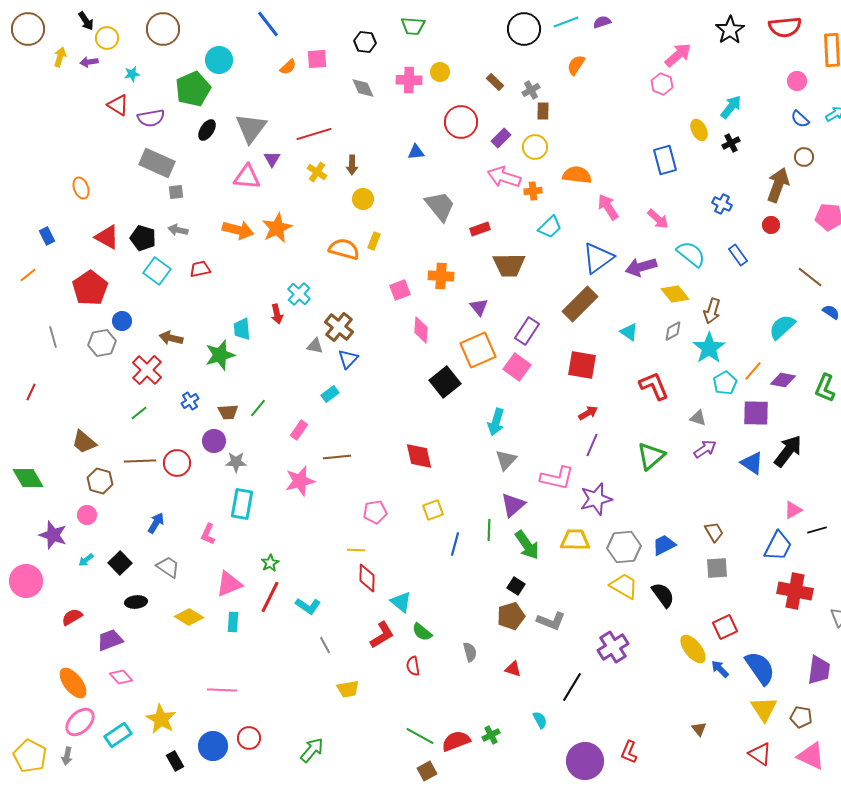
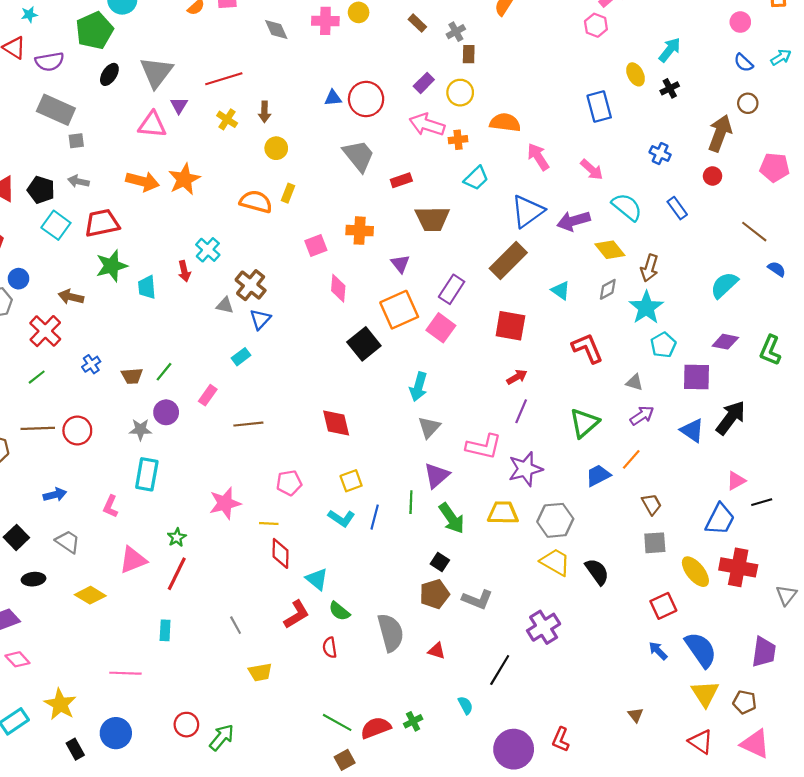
red circle: (461, 122) -> (366, 99), moved
red trapezoid: (200, 269) -> (102, 223), size x1.6
green star: (220, 355) -> (112, 266), moved
orange line: (753, 371) -> (631, 459), moved
purple circle: (214, 441) -> (166, 412), moved
pink star: (300, 481) -> (225, 503), moved
blue arrow: (156, 523) -> (55, 495), turned 45
blue trapezoid: (664, 545) -> (598, 475), moved
cyan L-shape: (308, 606) -> (341, 518), moved
cyan rectangle: (233, 622) -> (165, 630), moved
yellow ellipse: (693, 649) -> (695, 572), moved
gray semicircle: (470, 652) -> (391, 633), size x1.8
red circle: (249, 738) -> (186, 725), moved

